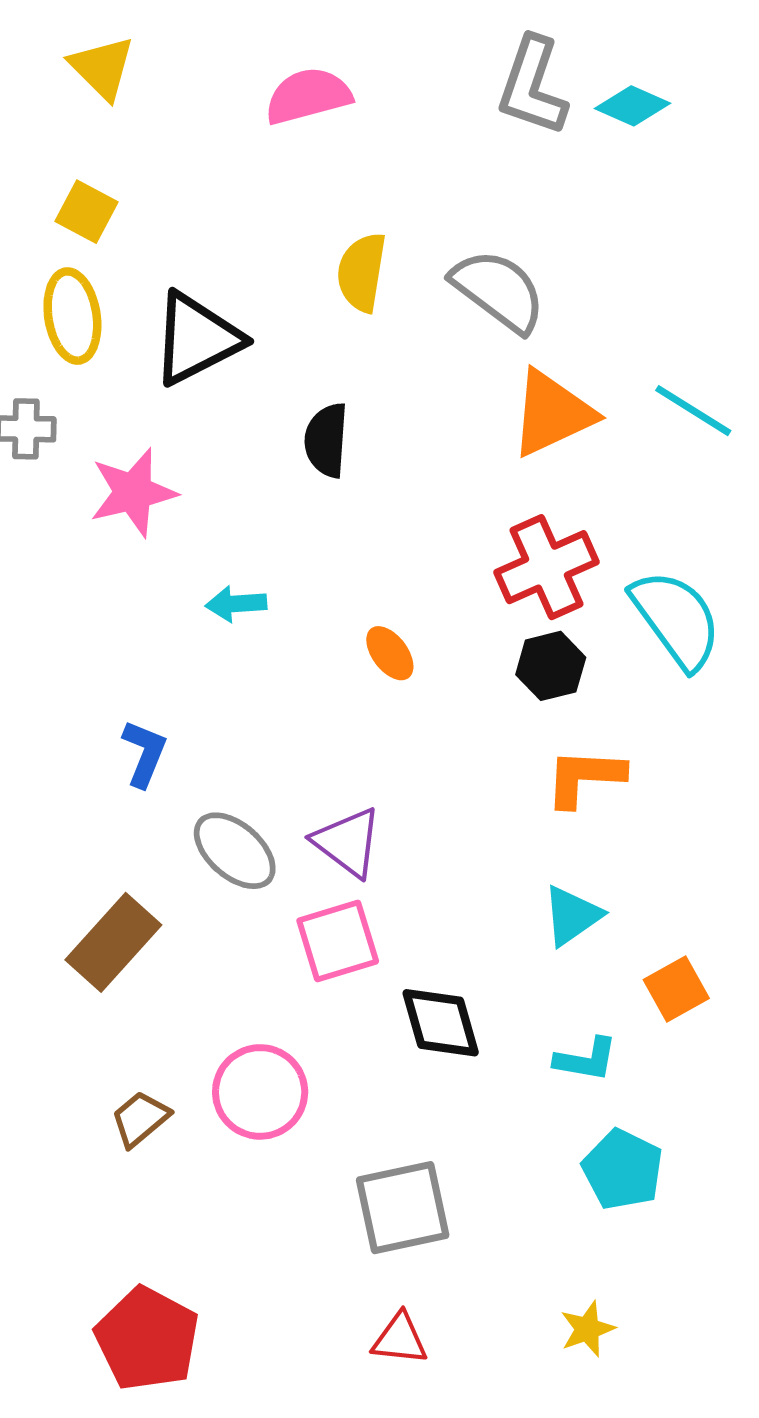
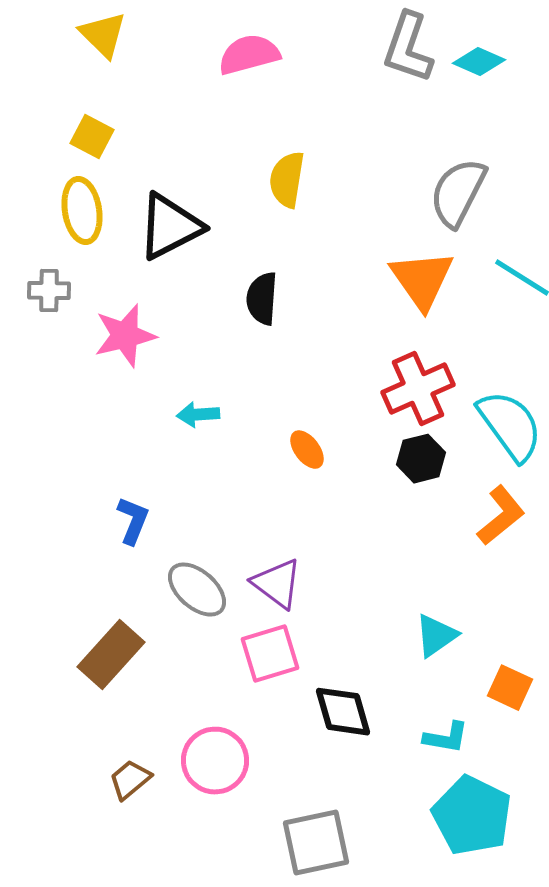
gray semicircle: (499, 291) -> (458, 193), moved, turned -100
orange triangle: (552, 413) -> (422, 280), turned -40
orange L-shape: (585, 777) -> (501, 516), moved, turned 138
orange square: (676, 989) -> (510, 688), turned -36
cyan pentagon: (623, 1170) -> (472, 816), size x1.4

